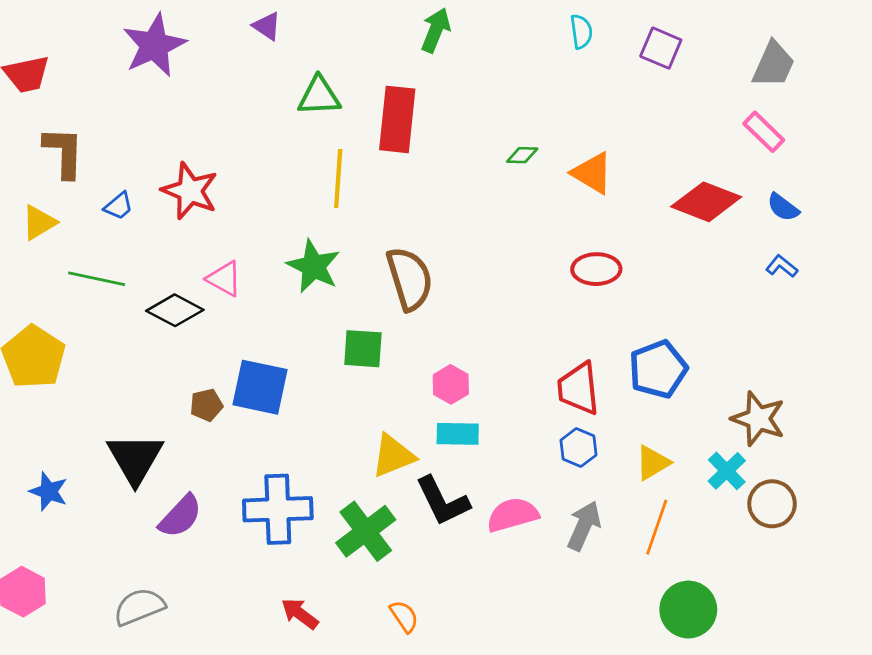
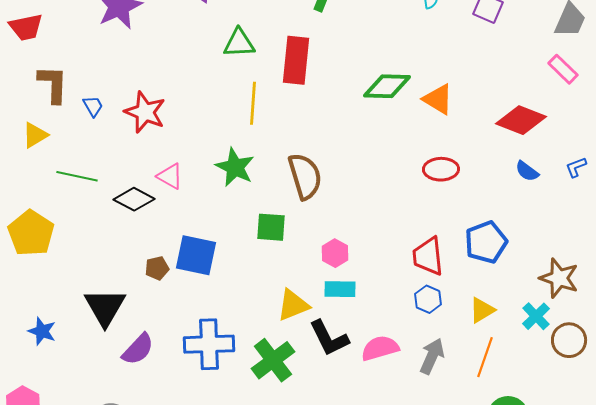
green diamond: (522, 155) -> (387, 86), size x2.0
blue trapezoid: (119, 206) -> (93, 106), moved, turned -80
blue semicircle: (783, 207) -> (527, 171), moved
blue L-shape: (782, 266) -> (576, 167), turned -60

